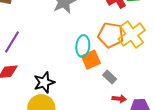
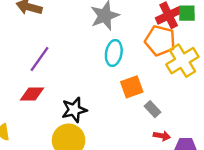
orange pentagon: (111, 35) -> (160, 41), moved
cyan ellipse: (83, 46) -> (114, 53), moved

